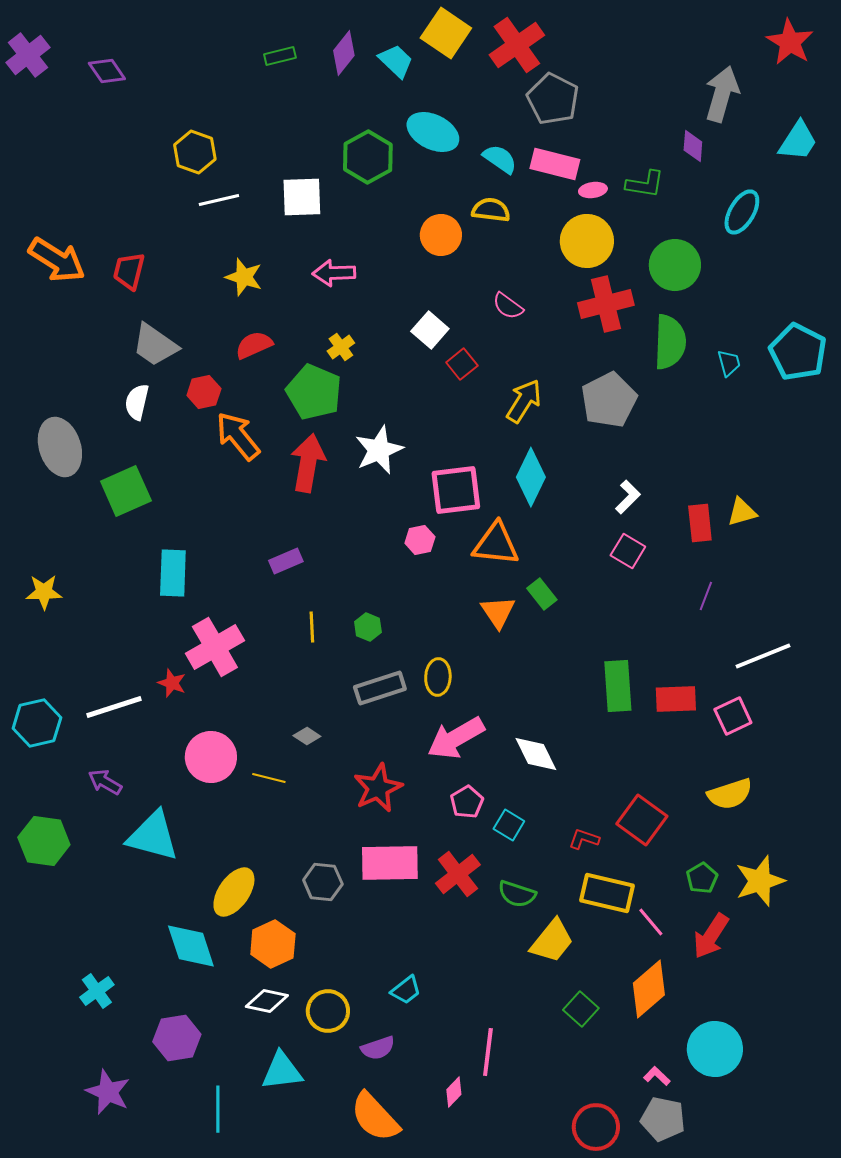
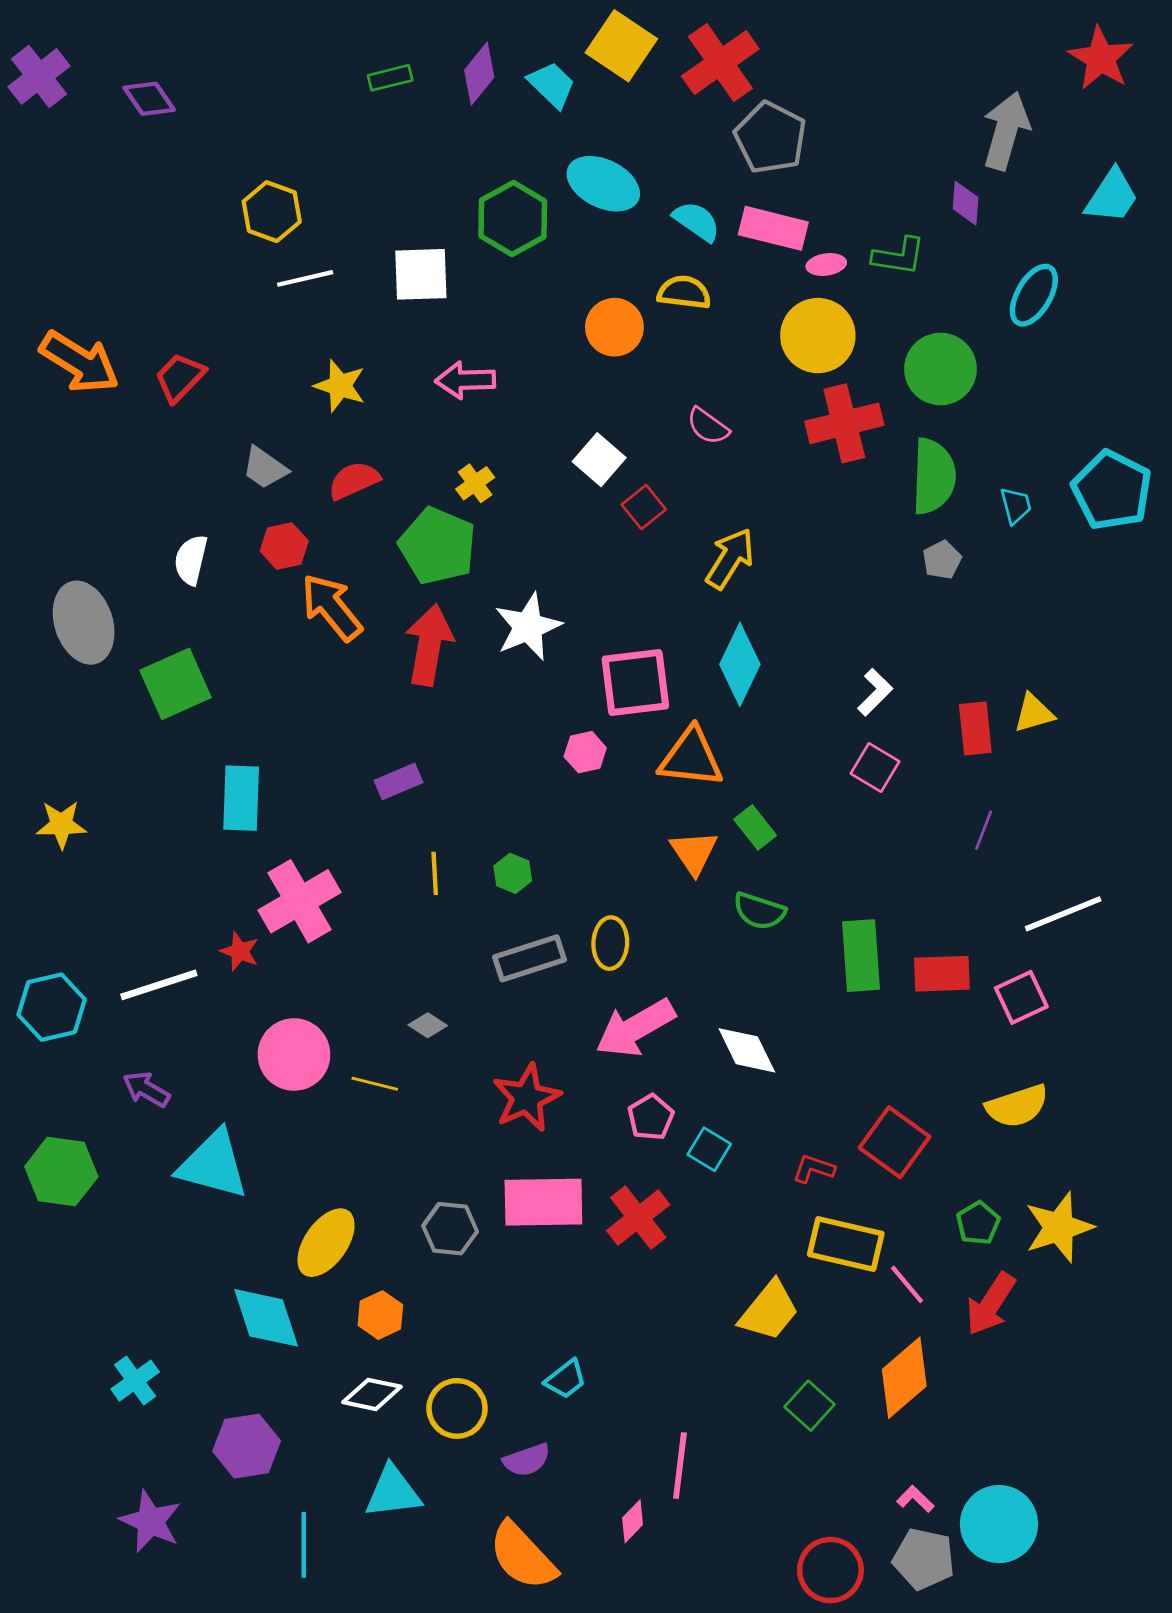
red trapezoid: (129, 271) -> (180, 377), turned 30
gray trapezoid: (155, 345) -> (265, 468), moved, size x0.7
gray pentagon: (609, 400) -> (942, 560), moved, size x0.5
green semicircle: (517, 894) -> (759, 911), moved
orange hexagon: (273, 944) -> (380, 1315), size x0.7
cyan circle: (715, 1049) -> (999, 1524), moved

